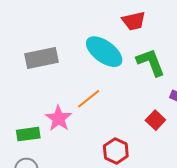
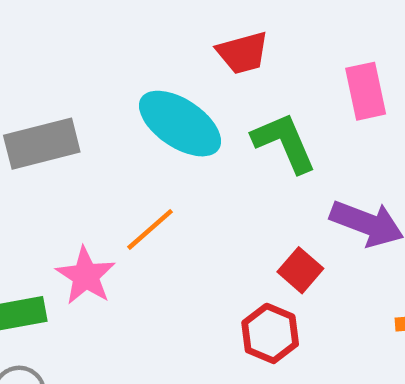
red hexagon: (116, 151) -> (270, 333), moved

